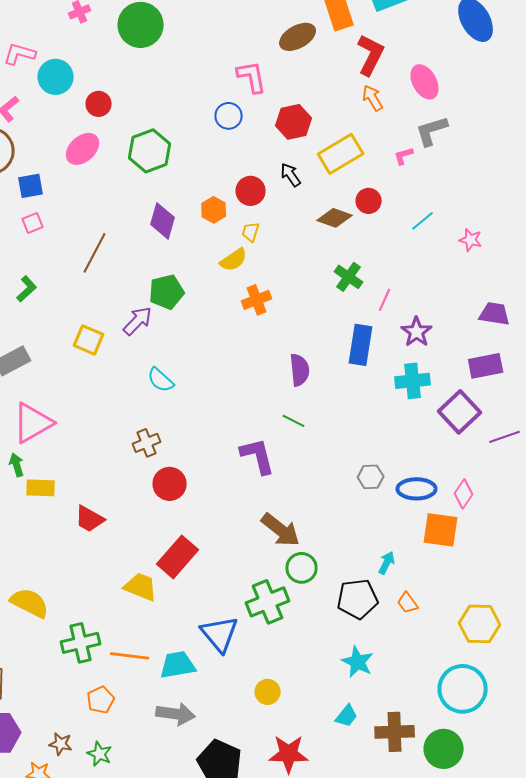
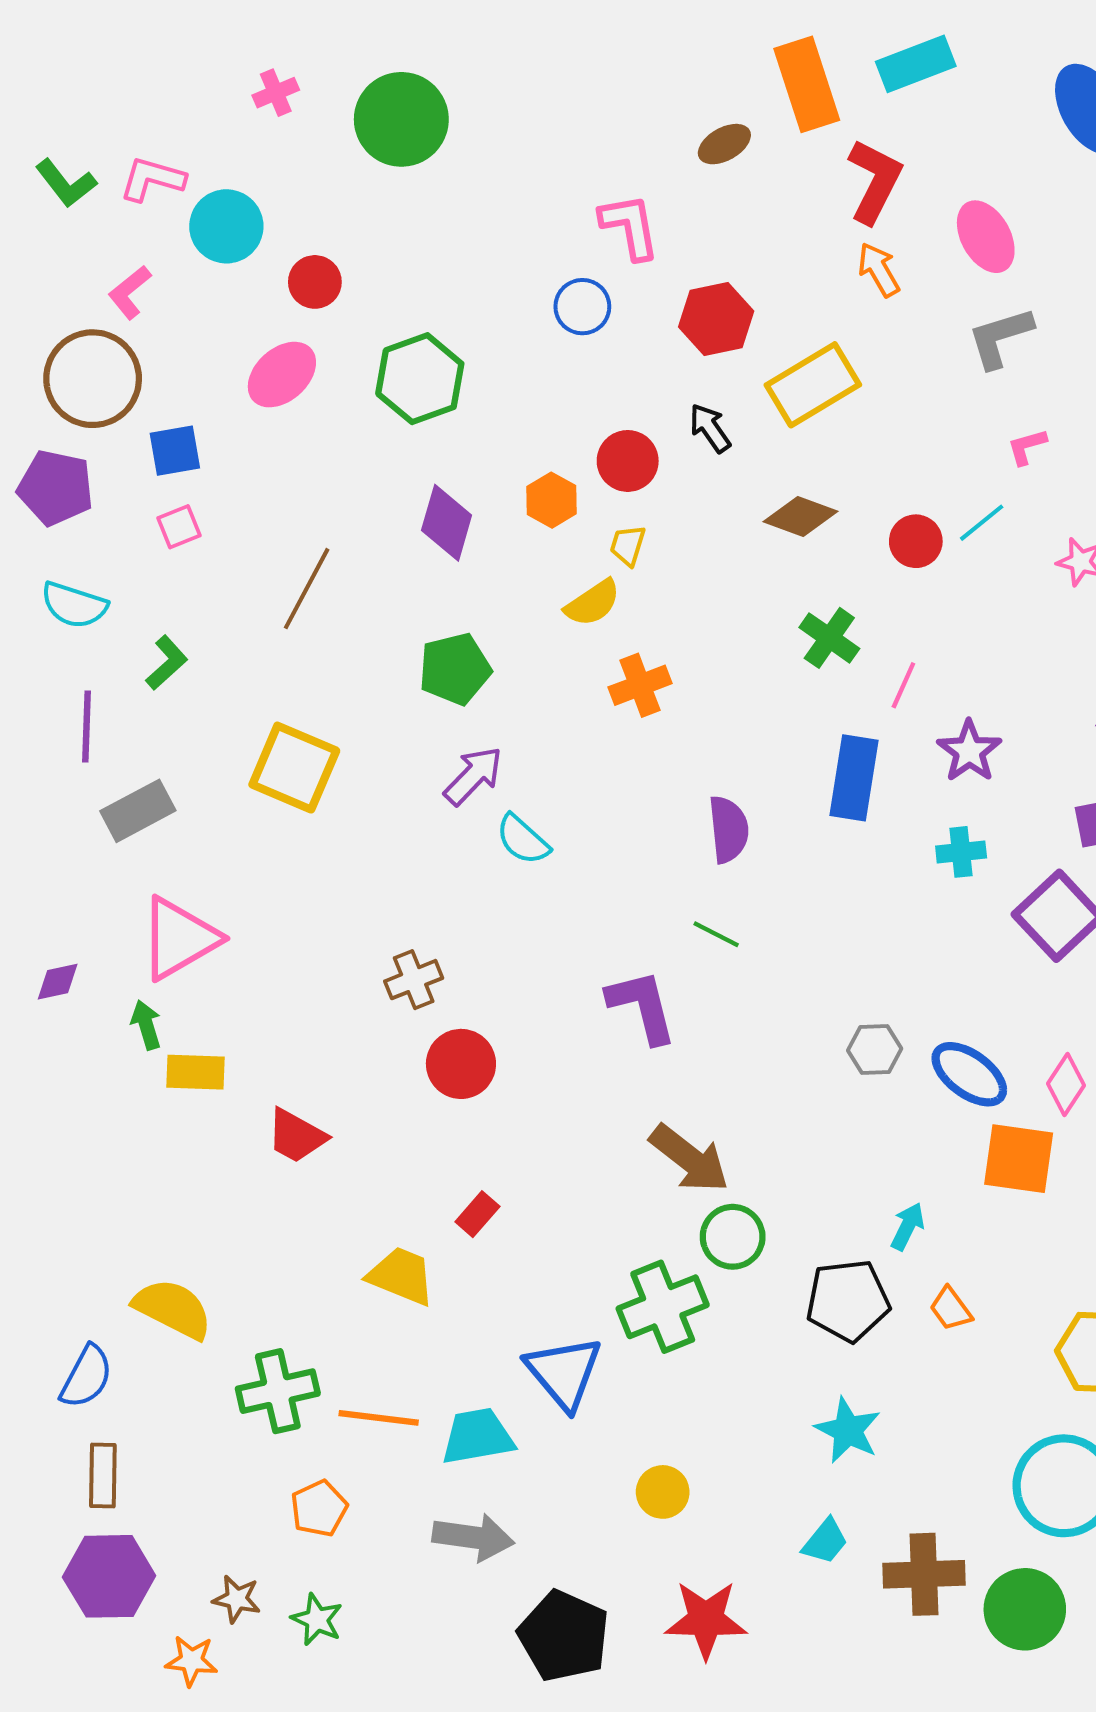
brown ellipse: (298, 37) -> (724, 144), size x0.7
pink L-shape: (404, 156) -> (1027, 447), moved
red circle: (369, 201) -> (916, 541), moved
purple arrow: (138, 321) -> (473, 776), moved
yellow square: (89, 340) -> (294, 768), size x1.4
cyan semicircle: (161, 380) -> (523, 840), moved
cyan cross: (413, 381) -> (961, 852), size x0.7
blue ellipse: (417, 489) -> (969, 1074), turned 36
red rectangle: (178, 557) -> (477, 1214), size x0.5

